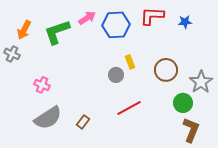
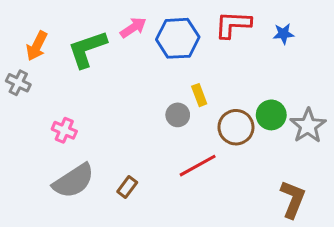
brown circle: (166, 70) -> (236, 127), moved
green circle: (183, 103) -> (271, 115), moved

